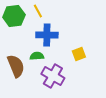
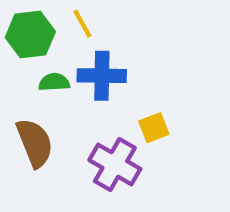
yellow square: (79, 54) -> (154, 128), moved
green semicircle: (37, 56) -> (54, 82), moved

